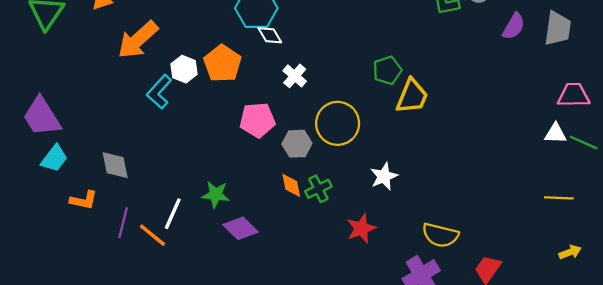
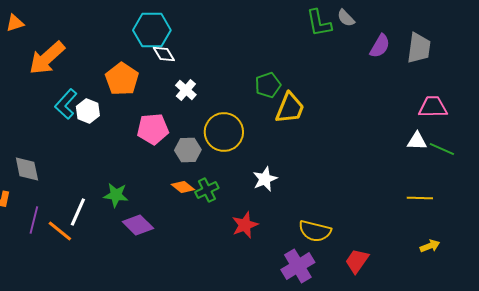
white hexagon: (184, 69) -> (88, 111), moved
orange diamond: (291, 185) -> (183, 187), turned -40

